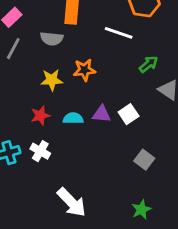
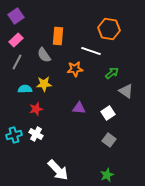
gray semicircle: (52, 39) -> (44, 55), turned 49
orange star: (84, 70) -> (75, 69), moved
white square: (129, 114) -> (108, 113), moved
cyan semicircle: (73, 118) -> (25, 89), moved

